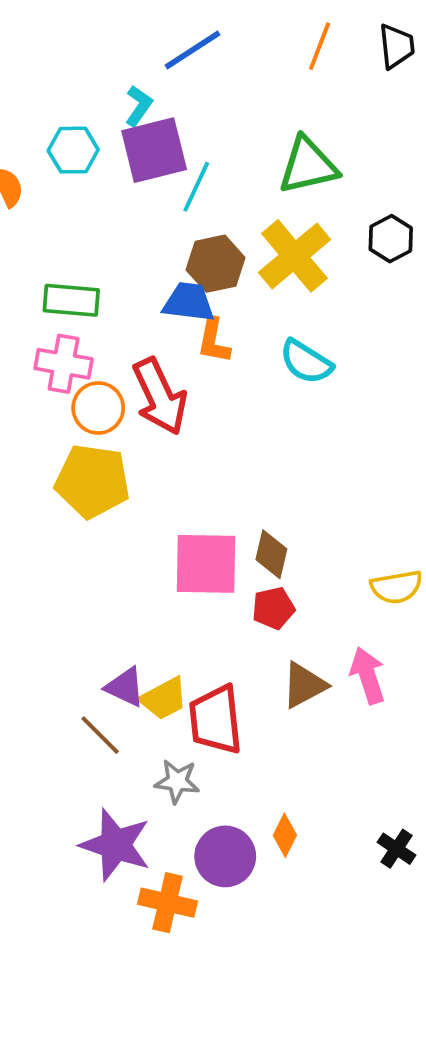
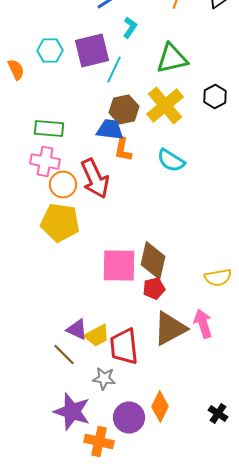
cyan L-shape: (139, 106) -> (130, 28), moved
brown diamond: (271, 554) -> (153, 260), size x1.5
brown triangle: (304, 685) -> (170, 328), size x1.4
orange diamond: (285, 835) -> (160, 406), size x1.4

